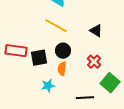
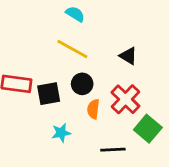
red cross: (94, 62) -> (125, 99), size x1.5
orange semicircle: (62, 69) -> (93, 109), moved

